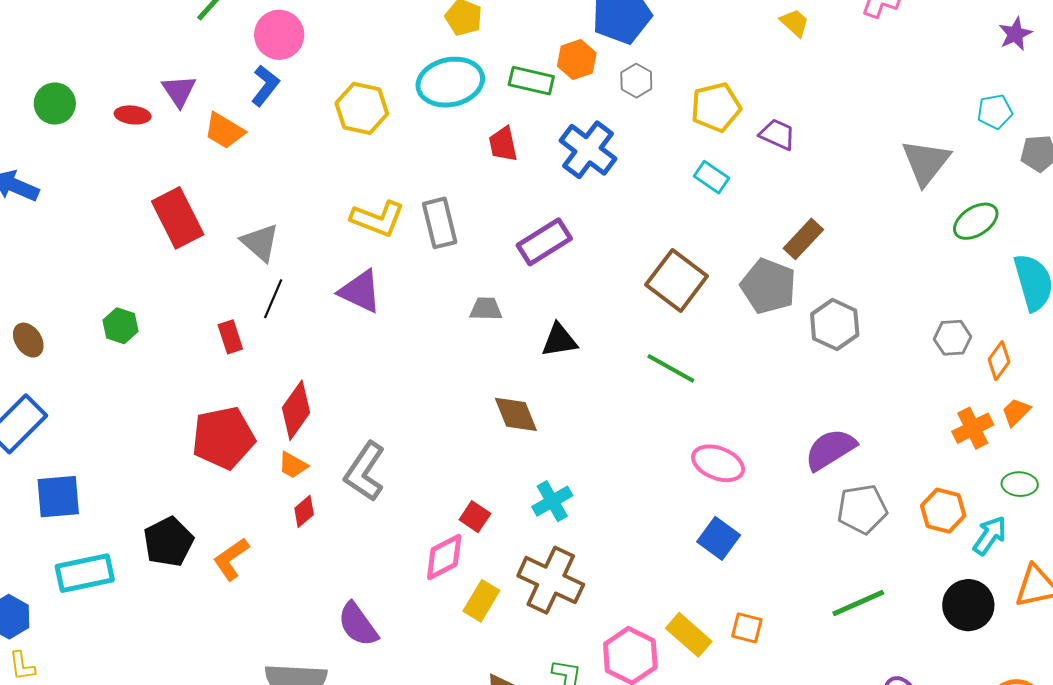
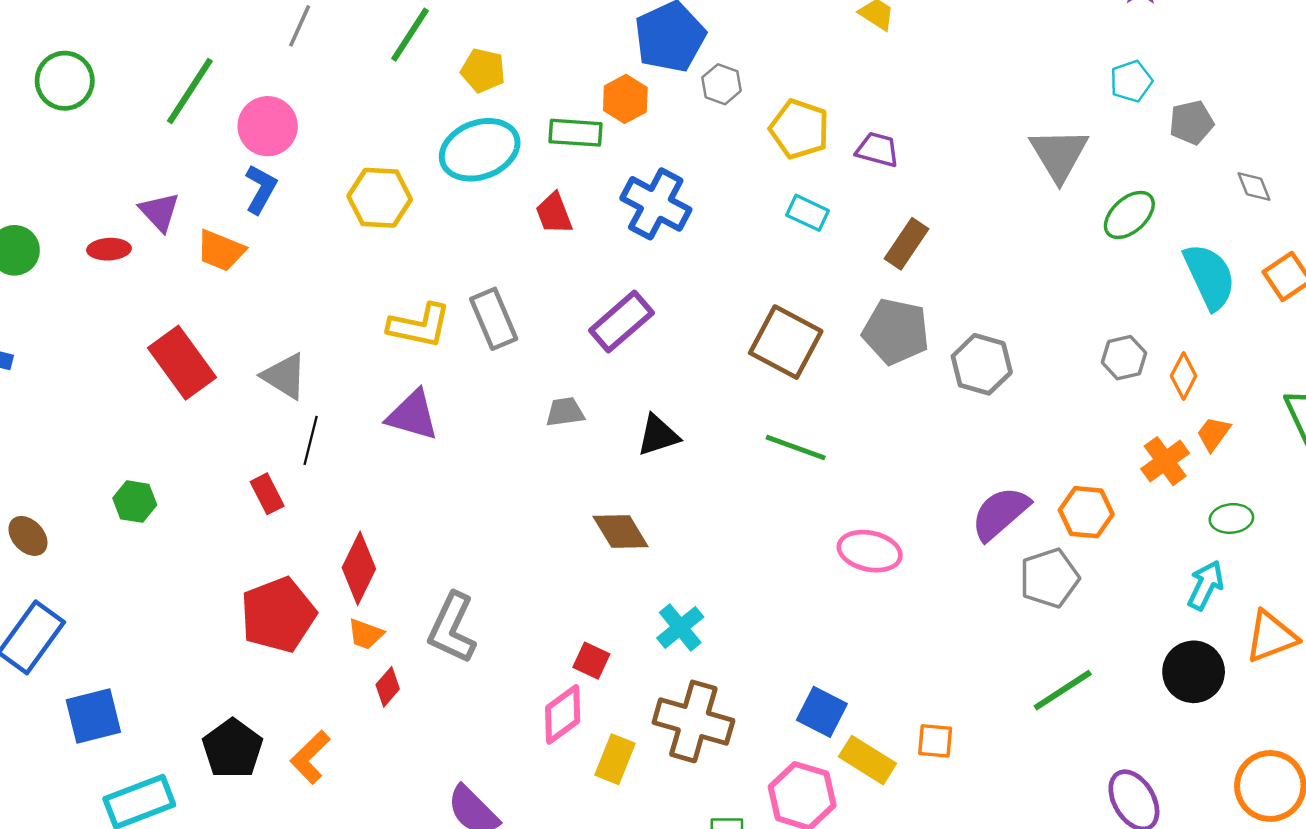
gray hexagon: (636, 81) -> (722, 84), moved
yellow pentagon: (716, 107) -> (799, 129), turned -30
brown rectangle: (803, 239) -> (907, 244), moved
orange hexagon: (943, 511) -> (1086, 512), moved
blue square: (719, 538) -> (822, 712), moved

